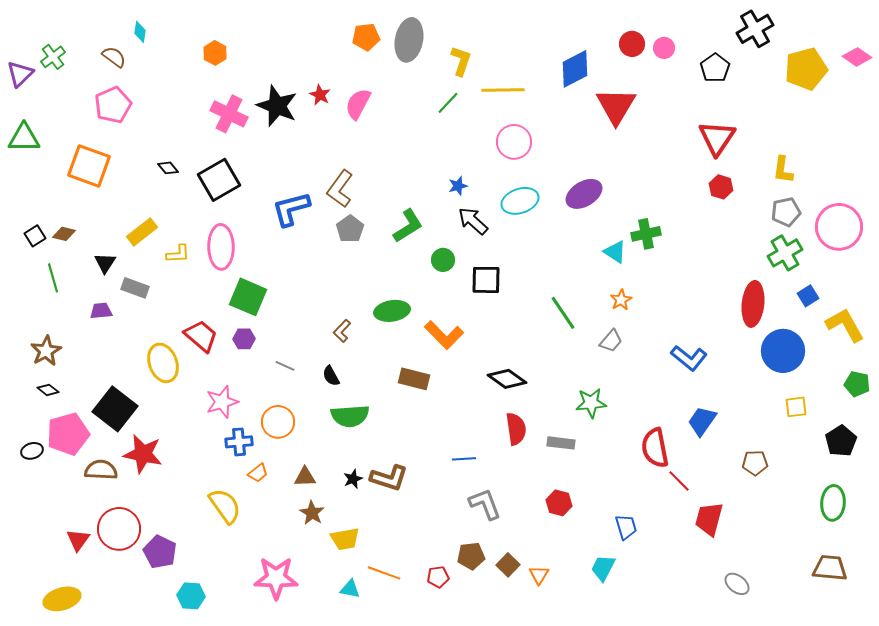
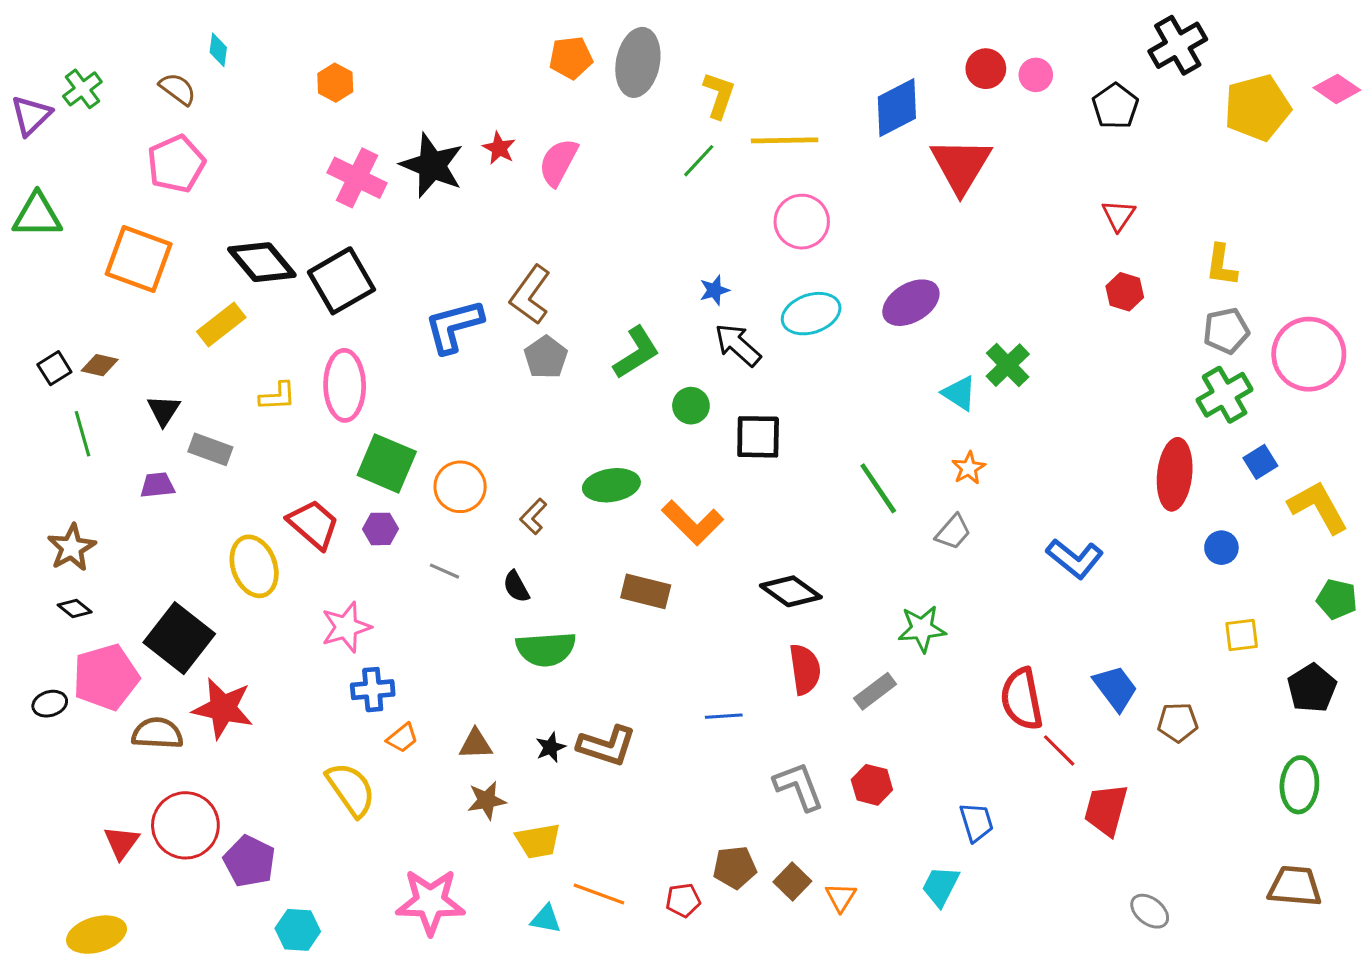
red triangle: (717, 138) -> (1118, 215), size x0.6
black diamond: (168, 168) -> (262, 262), size x2.0
yellow rectangle: (142, 232) -> (221, 325), moved
green cross: (646, 234) -> (1008, 365), turned -32
blue circle: (783, 351) -> (1221, 548), size x0.5
blue trapezoid: (702, 421) -> (1115, 688), moved, turned 108
orange circle: (278, 422) -> (460, 487), moved
gray rectangle: (561, 443) -> (875, 691), turned -44
gray L-shape: (485, 504) -> (799, 786), moved
brown star: (312, 513) -> (487, 800), turned 30

